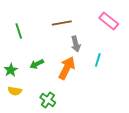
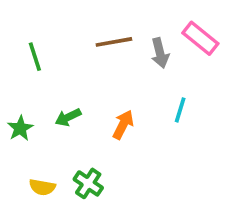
gray arrow: (76, 44) -> (160, 53), moved
orange arrow: (67, 68) -> (123, 125), size x0.7
yellow semicircle: (15, 91) -> (42, 187), moved

